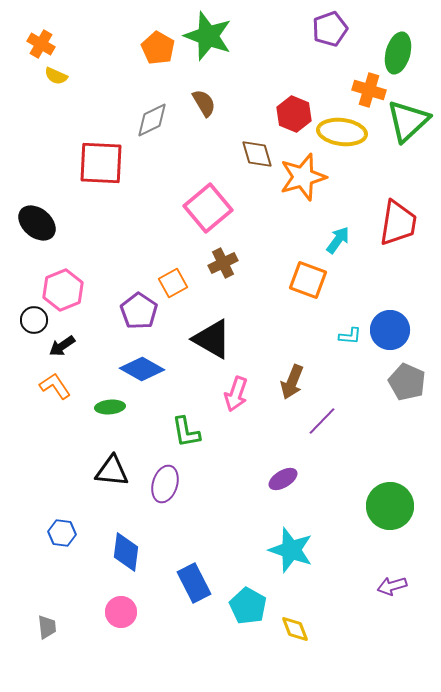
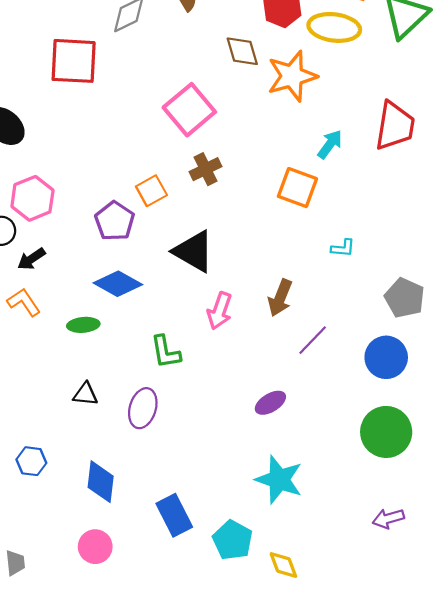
blue circle: (390, 330) -> (386, 357), moved
black triangle: (112, 471) -> (85, 394), size x0.7

